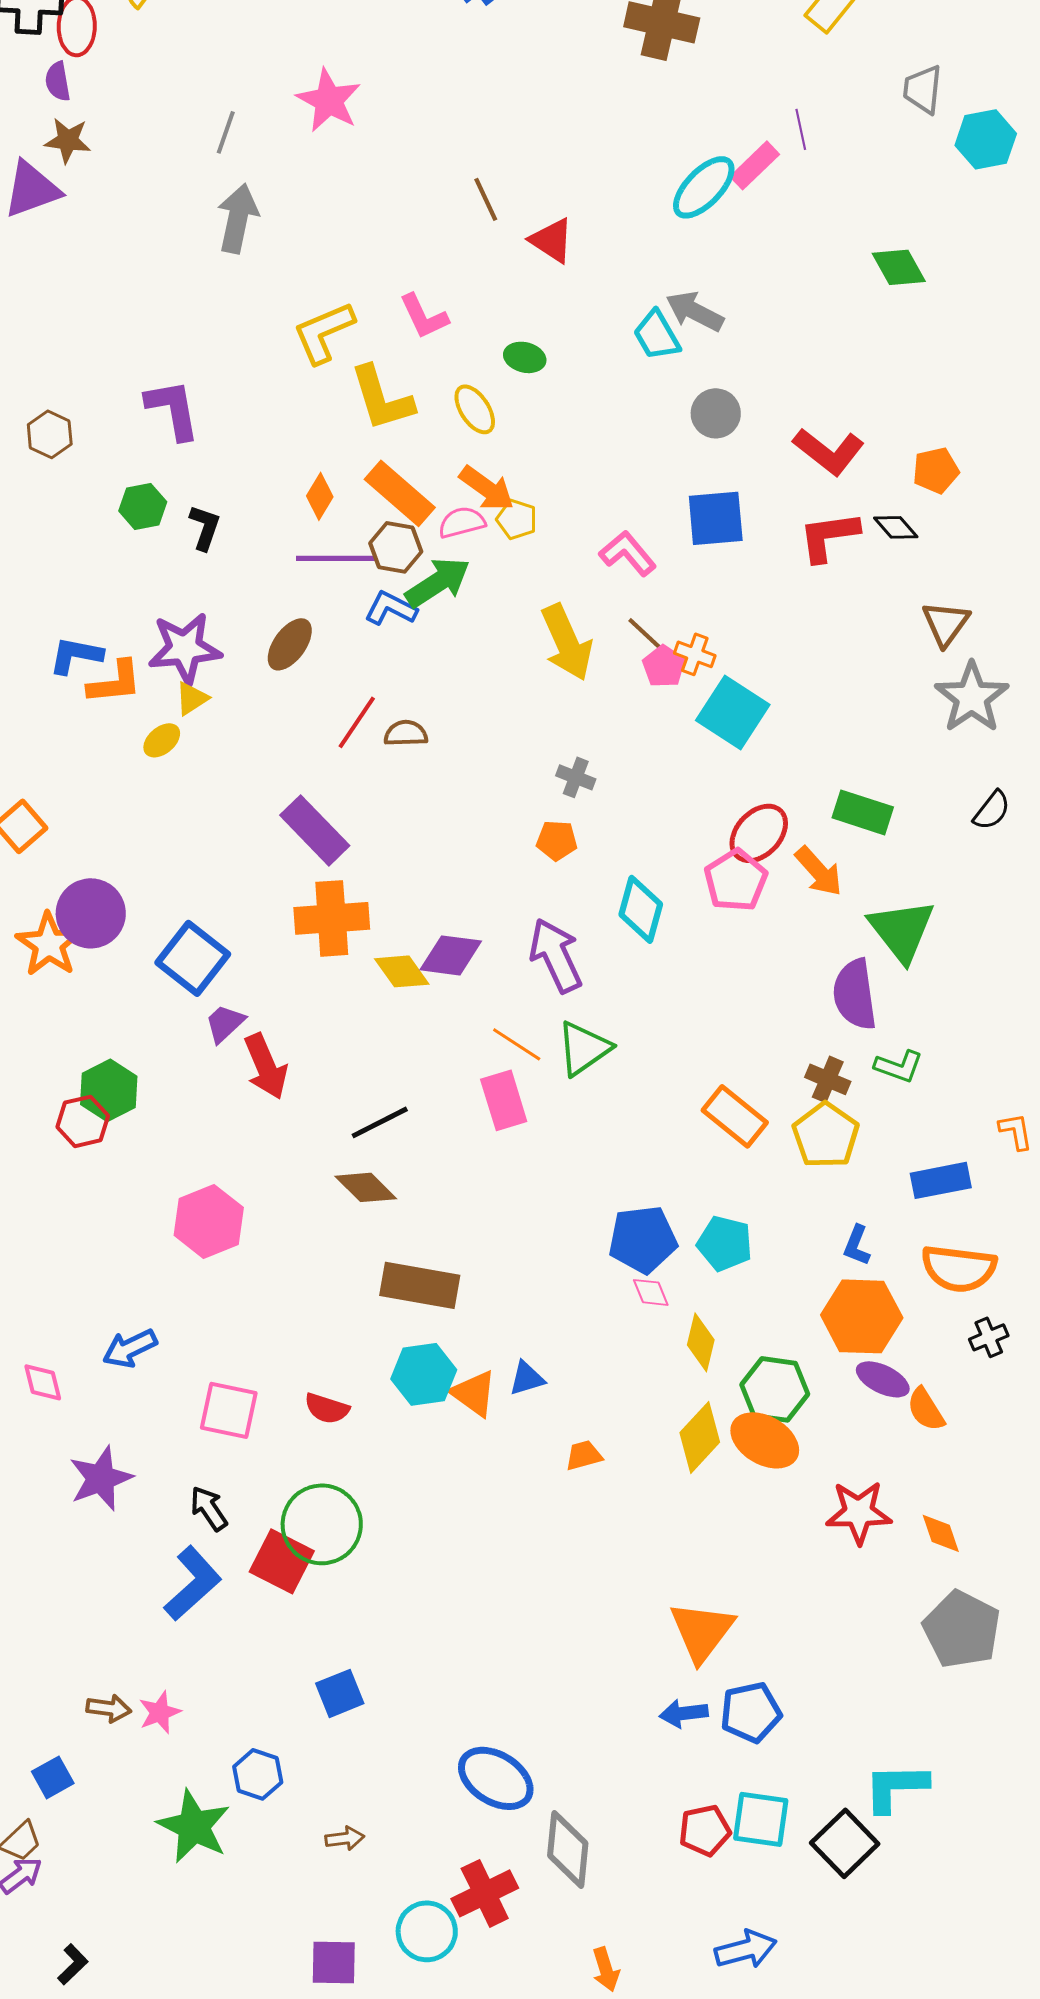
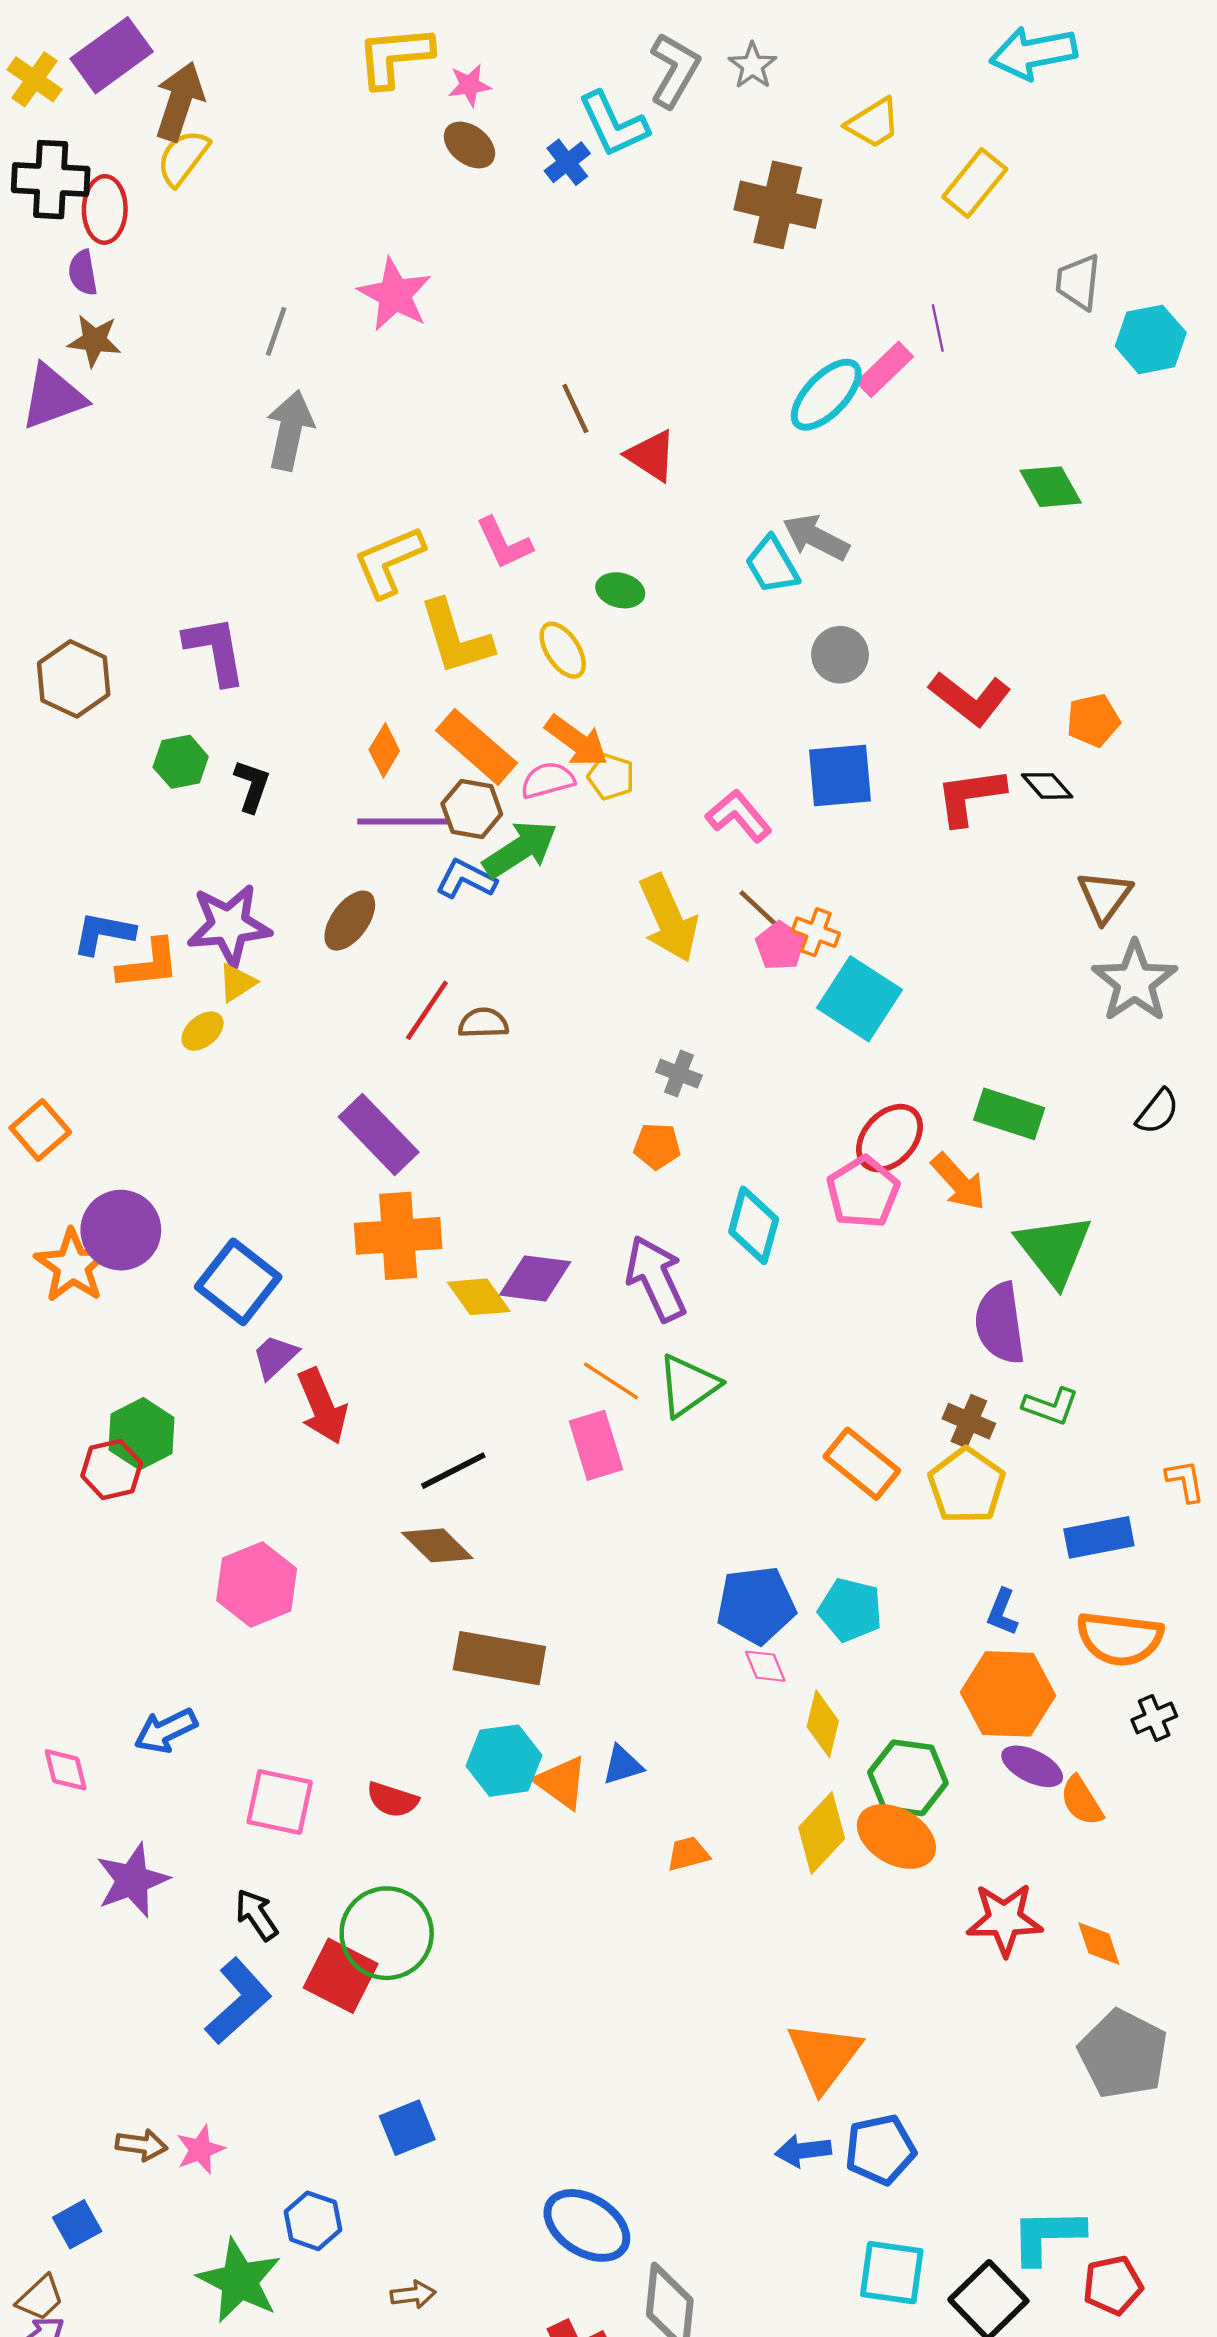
brown hexagon: (50, 434) -> (74, 679), size x1.4
red pentagon: (705, 1830) -> (1113, 2285), moved

